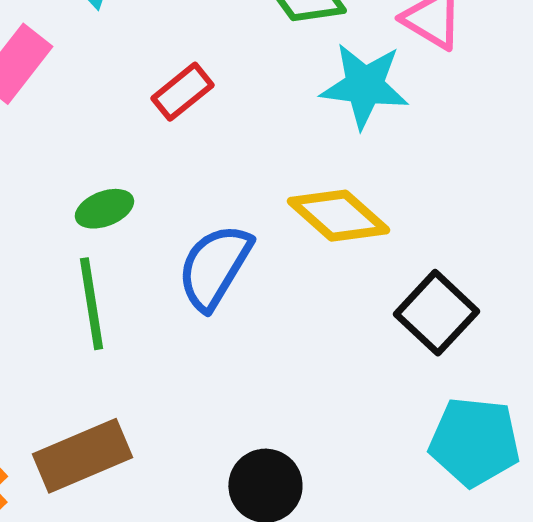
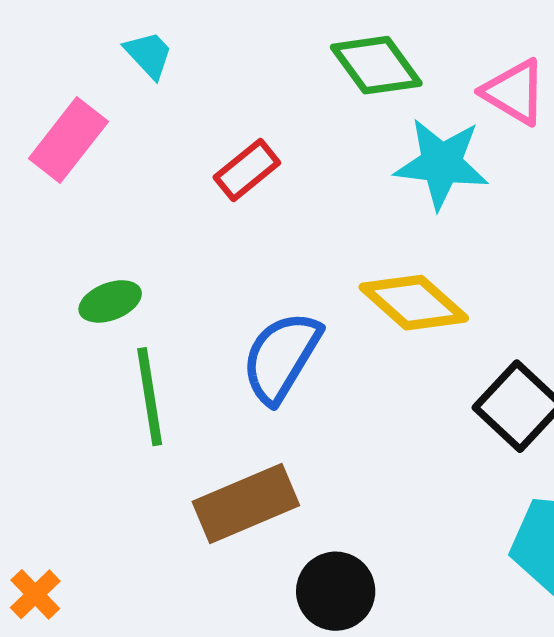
green ellipse: (104, 209) -> (110, 301), moved
brown rectangle: (82, 456) -> (246, 504), moved

